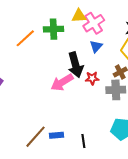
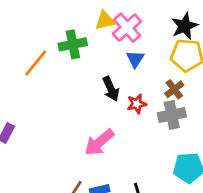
black arrow: (75, 65) -> (111, 89), size x0.7
pink arrow: (62, 82) -> (99, 142), moved

